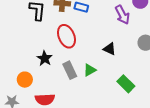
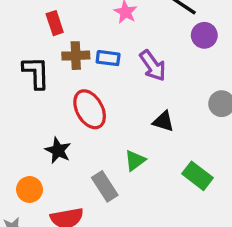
purple arrow: (122, 15) -> (153, 66), moved
gray rectangle: (70, 70) -> (105, 186), moved

